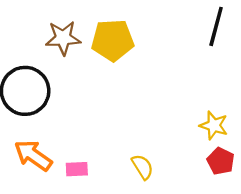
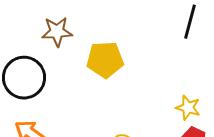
yellow pentagon: (113, 40) -> (105, 60), moved

